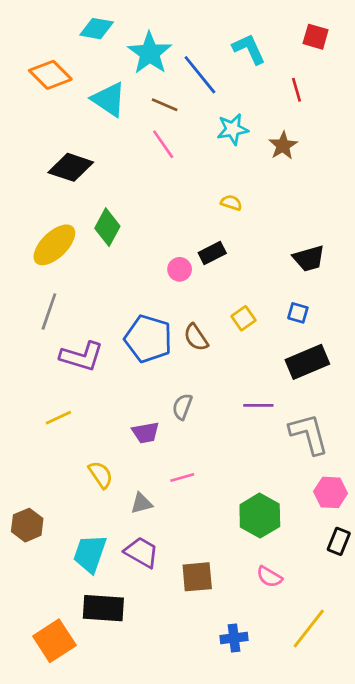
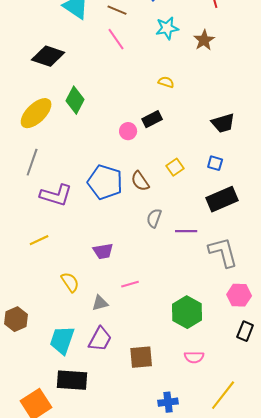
gray semicircle: (182, 407) -> (154, 218), moved
purple trapezoid: (141, 552) -> (100, 339), turned 88
pink semicircle: (269, 577) -> (194, 357), turned -30

